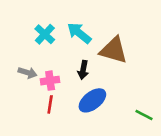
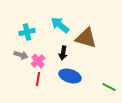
cyan cross: (45, 34) -> (27, 32), moved, turned 35
pink cross: (50, 81) -> (38, 61), turned -32
blue ellipse: (92, 100) -> (70, 76), turned 55

